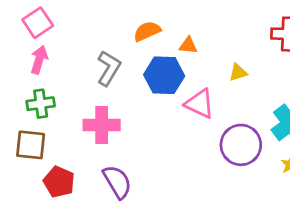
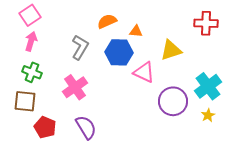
yellow triangle: (238, 72) -> (171, 50), size x1.6
green cross: (41, 104) -> (32, 72), turned 30
pink cross: (102, 125) -> (75, 87), turned -35

